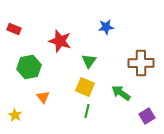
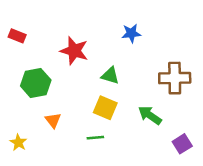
green triangle: (89, 61) -> (110, 76), turned -49
green line: (87, 111) -> (95, 138), moved, turned 72

